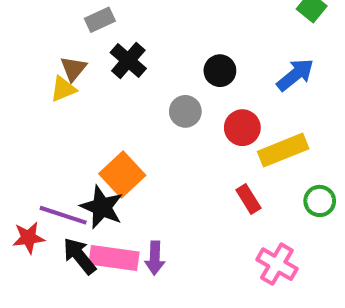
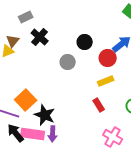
red circle: (242, 128) -> (108, 58), moved
yellow rectangle: (283, 150) -> (106, 81), moved, size x0.7
orange square: (122, 175) -> (26, 100), moved
black star: (102, 207) -> (45, 115), moved

